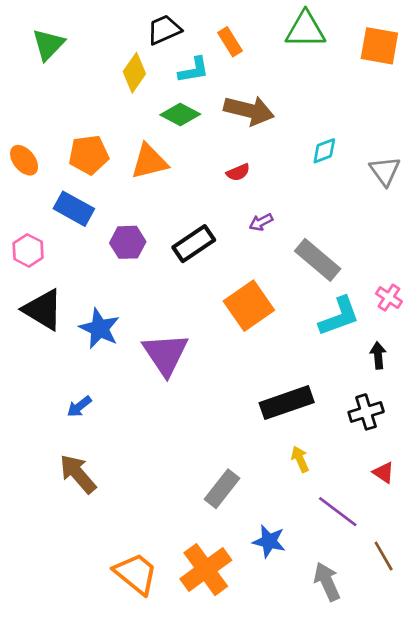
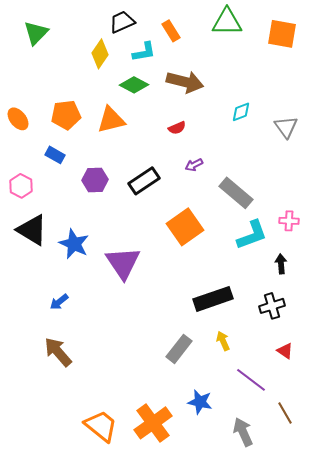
blue rectangle: (74, 209) -> (55, 155), size x0.7
pink cross: (389, 298) -> (289, 221), turned -30
gray rectangle: (222, 489) -> (179, 349), moved

